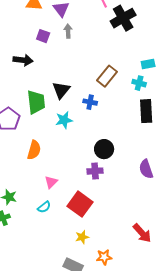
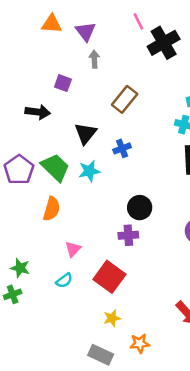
purple square: (43, 36) -> (63, 83), moved
black arrow: (23, 60) -> (38, 112), moved
brown rectangle: (107, 76) -> (125, 99), moved
green trapezoid: (36, 102) -> (55, 167), moved, turned -40
blue cross: (90, 102) -> (122, 148), turned -32

